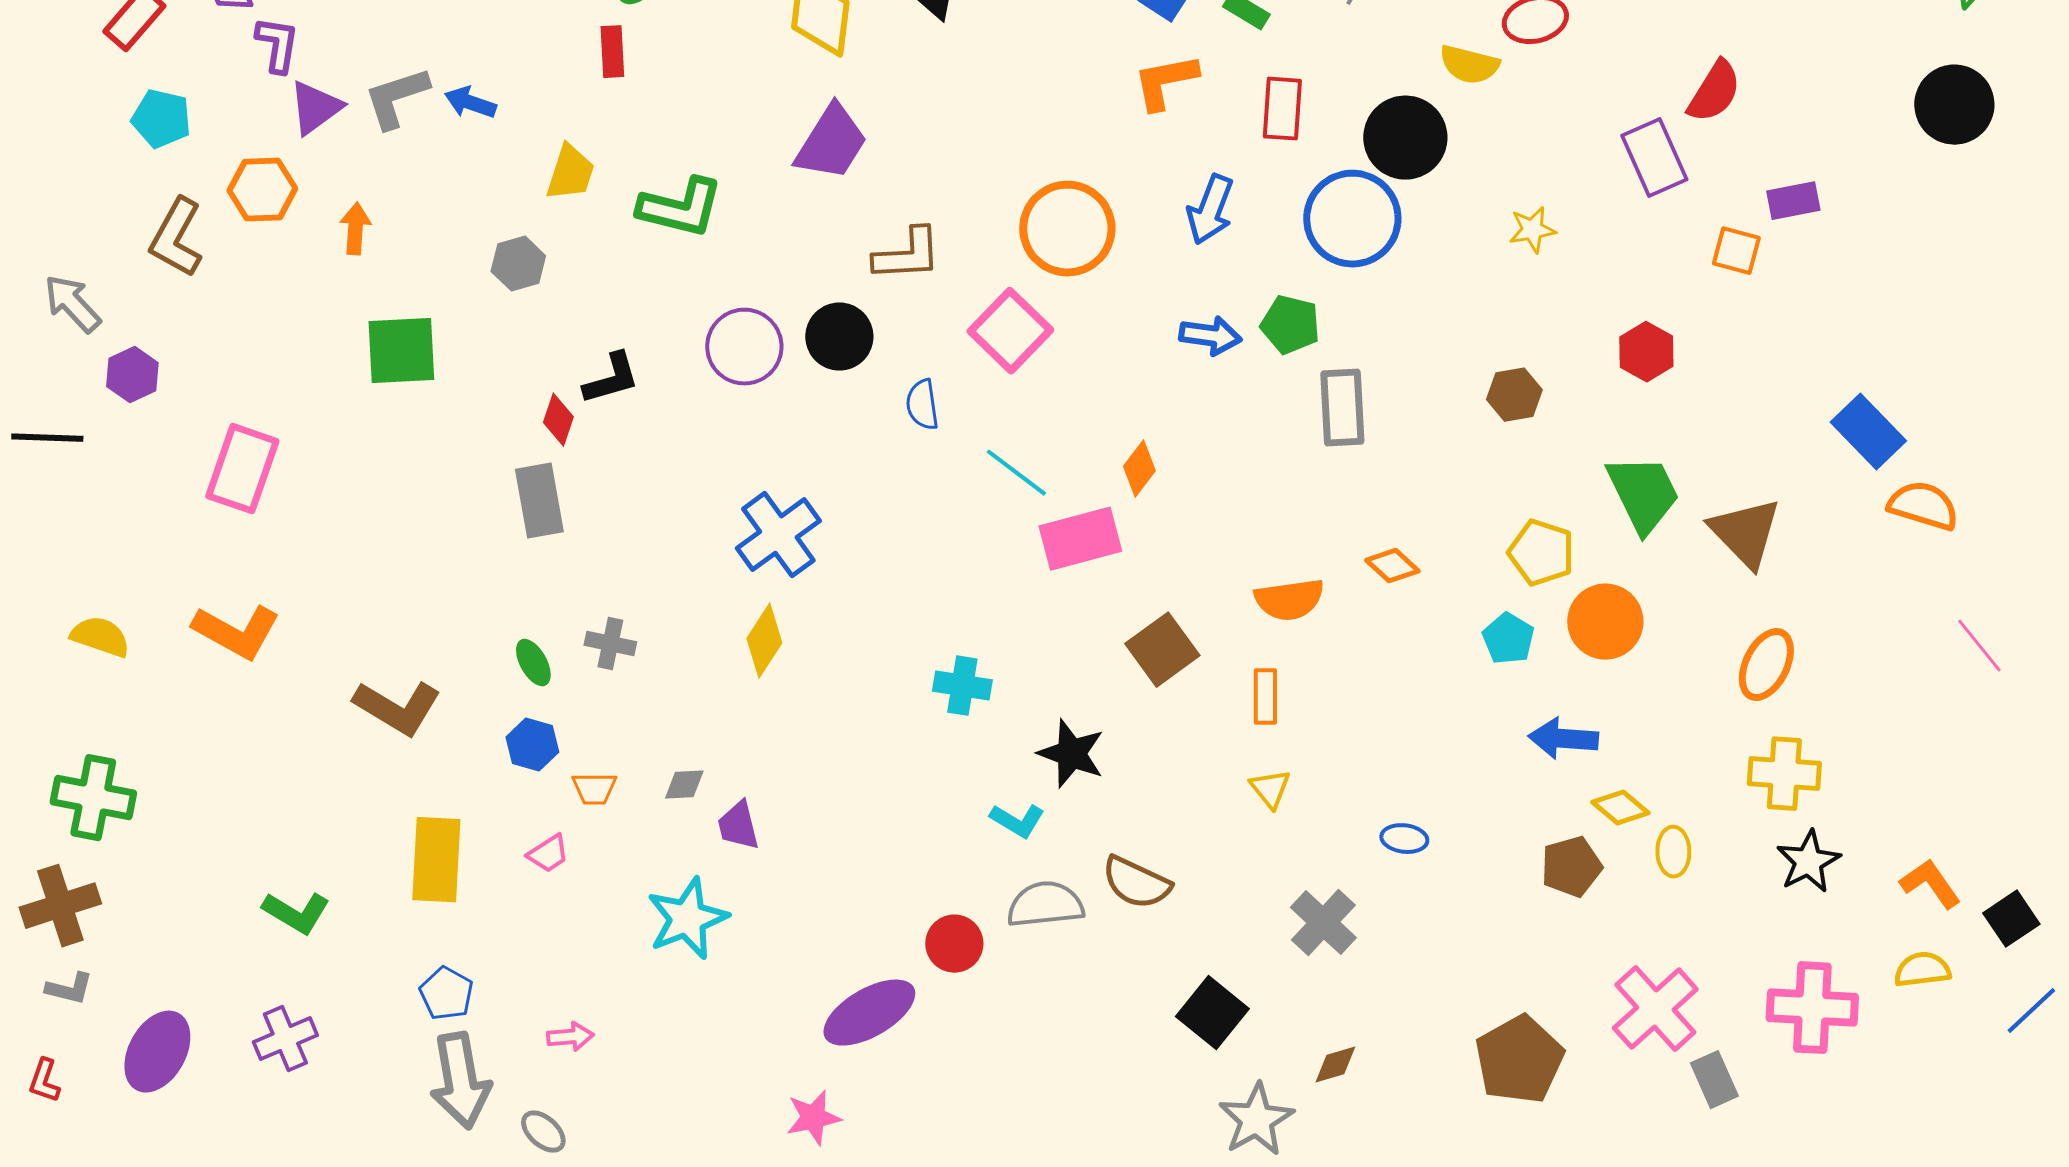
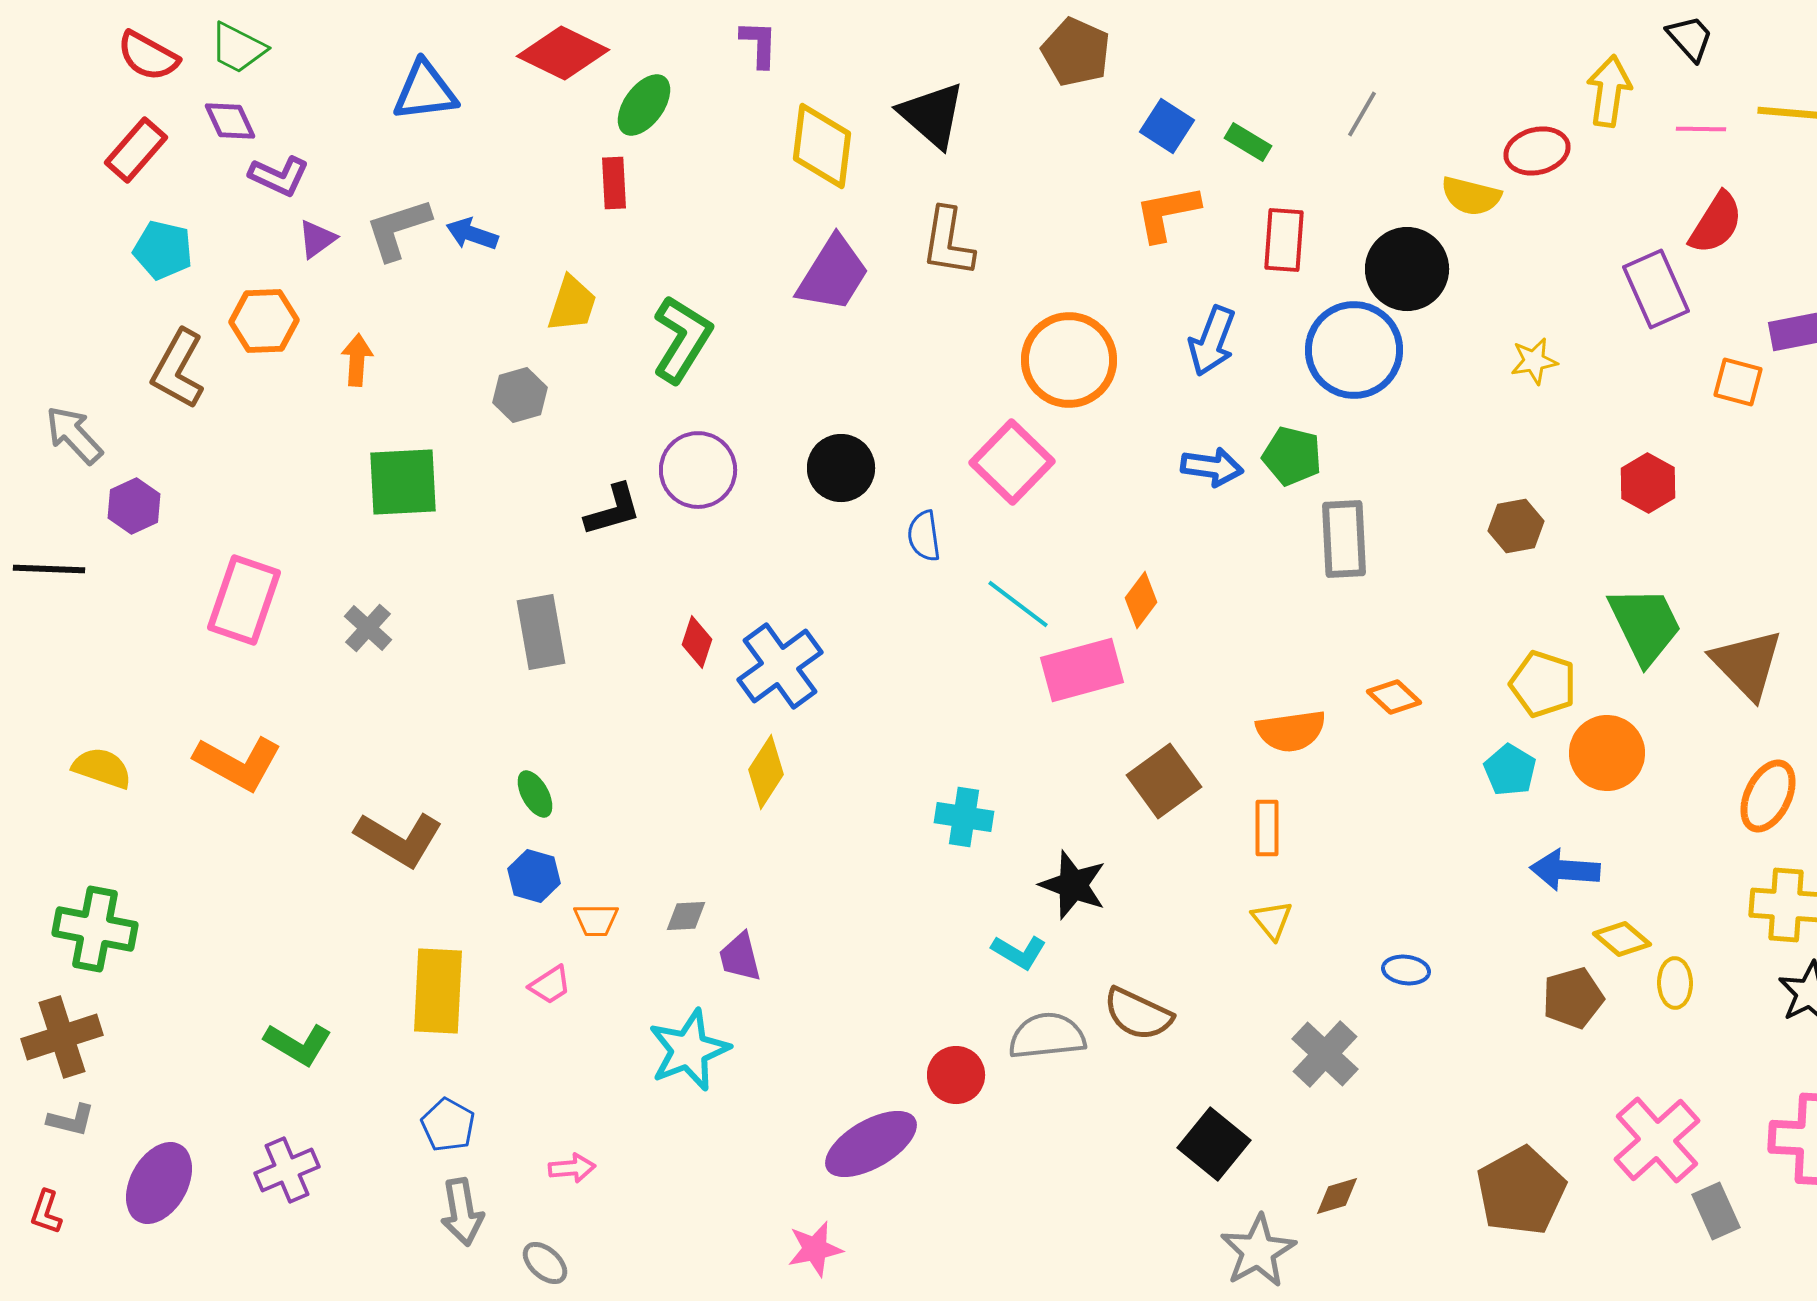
purple L-shape: (277, 45) -> (279, 176), turned 106
purple triangle: (315, 108) -> (317, 239), size x0.7
green L-shape: (680, 208) -> (682, 339), turned -72
brown L-shape: (907, 255) -> (948, 242), moved, turned 102
purple circle: (744, 347) -> (698, 470), moved
red diamond: (558, 420) -> (697, 642), moved
gray cross: (610, 644) -> (368, 628), moved, turned 30
gray arrow: (460, 1081) -> (462, 1212), size x0.7

